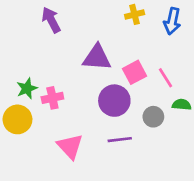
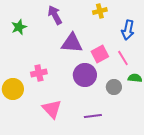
purple arrow: (51, 20) -> (55, 15), moved
blue arrow: (172, 21) -> (128, 30), moved
green star: (27, 88) -> (19, 27), moved
purple line: (120, 140) -> (93, 116), moved

